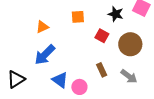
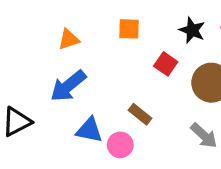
brown rectangle: (102, 70) -> (140, 114), moved, turned -32
blue triangle: (60, 80) -> (89, 130), turned -30

